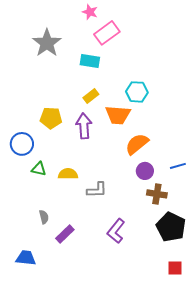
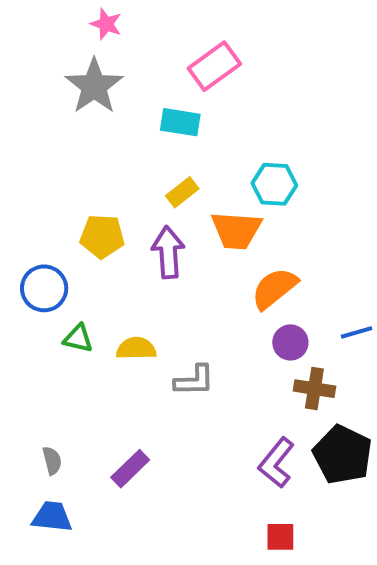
pink star: (90, 12) -> (106, 24), moved
gray semicircle: (44, 217) -> (52, 461), moved
purple L-shape: (116, 231) -> (276, 463), moved
red square: (175, 268) -> (280, 537), moved

